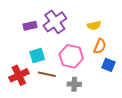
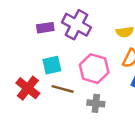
purple cross: (55, 22) -> (76, 25), turned -30
red cross: (19, 75) -> (28, 88), turned -30

